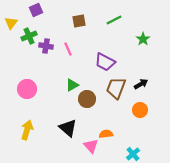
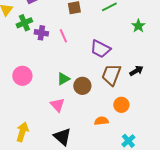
green triangle: (72, 85) -> (63, 79), moved
orange circle: (140, 110) -> (121, 105), moved
black triangle: (68, 128) -> (62, 137), moved
yellow arrow: (27, 130) -> (22, 132), moved
pink triangle: (91, 146) -> (57, 105), moved

